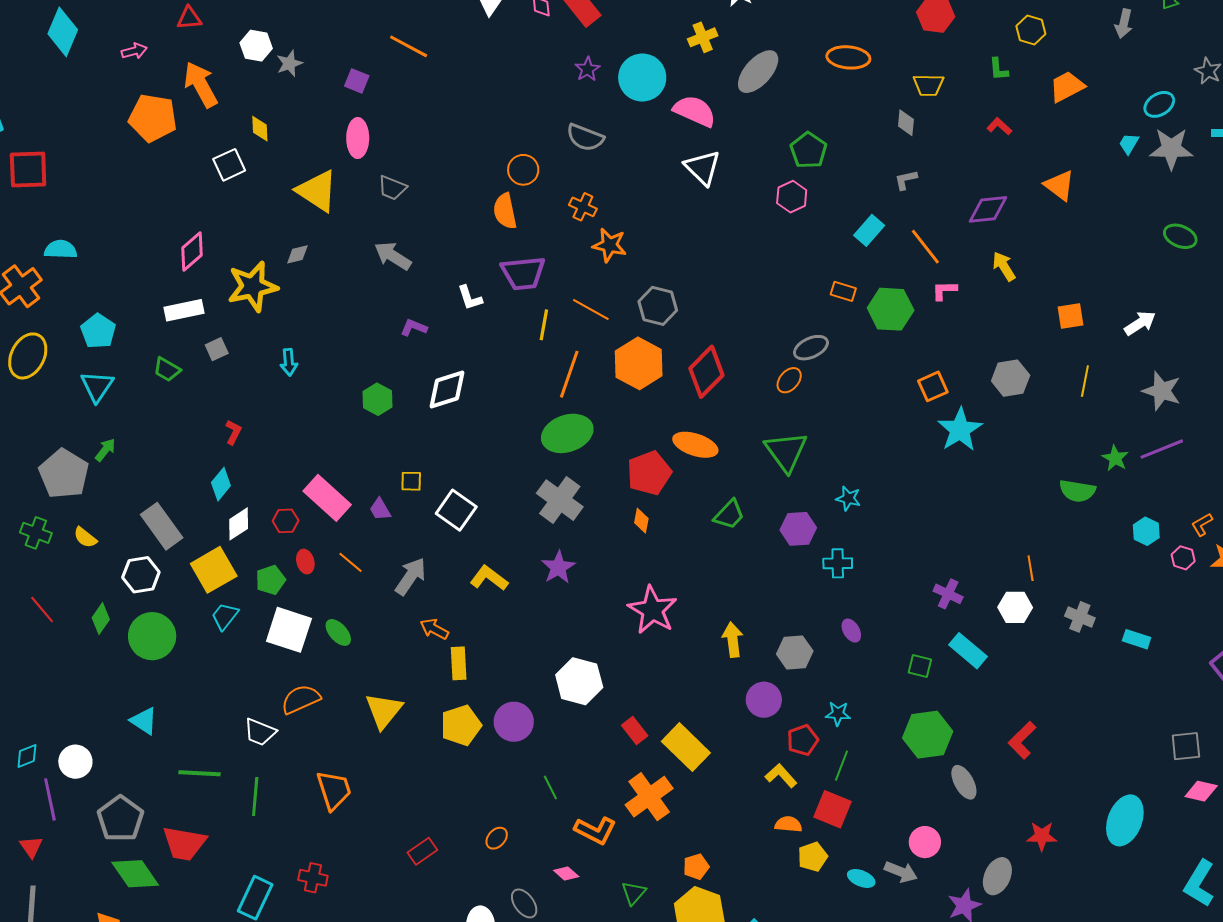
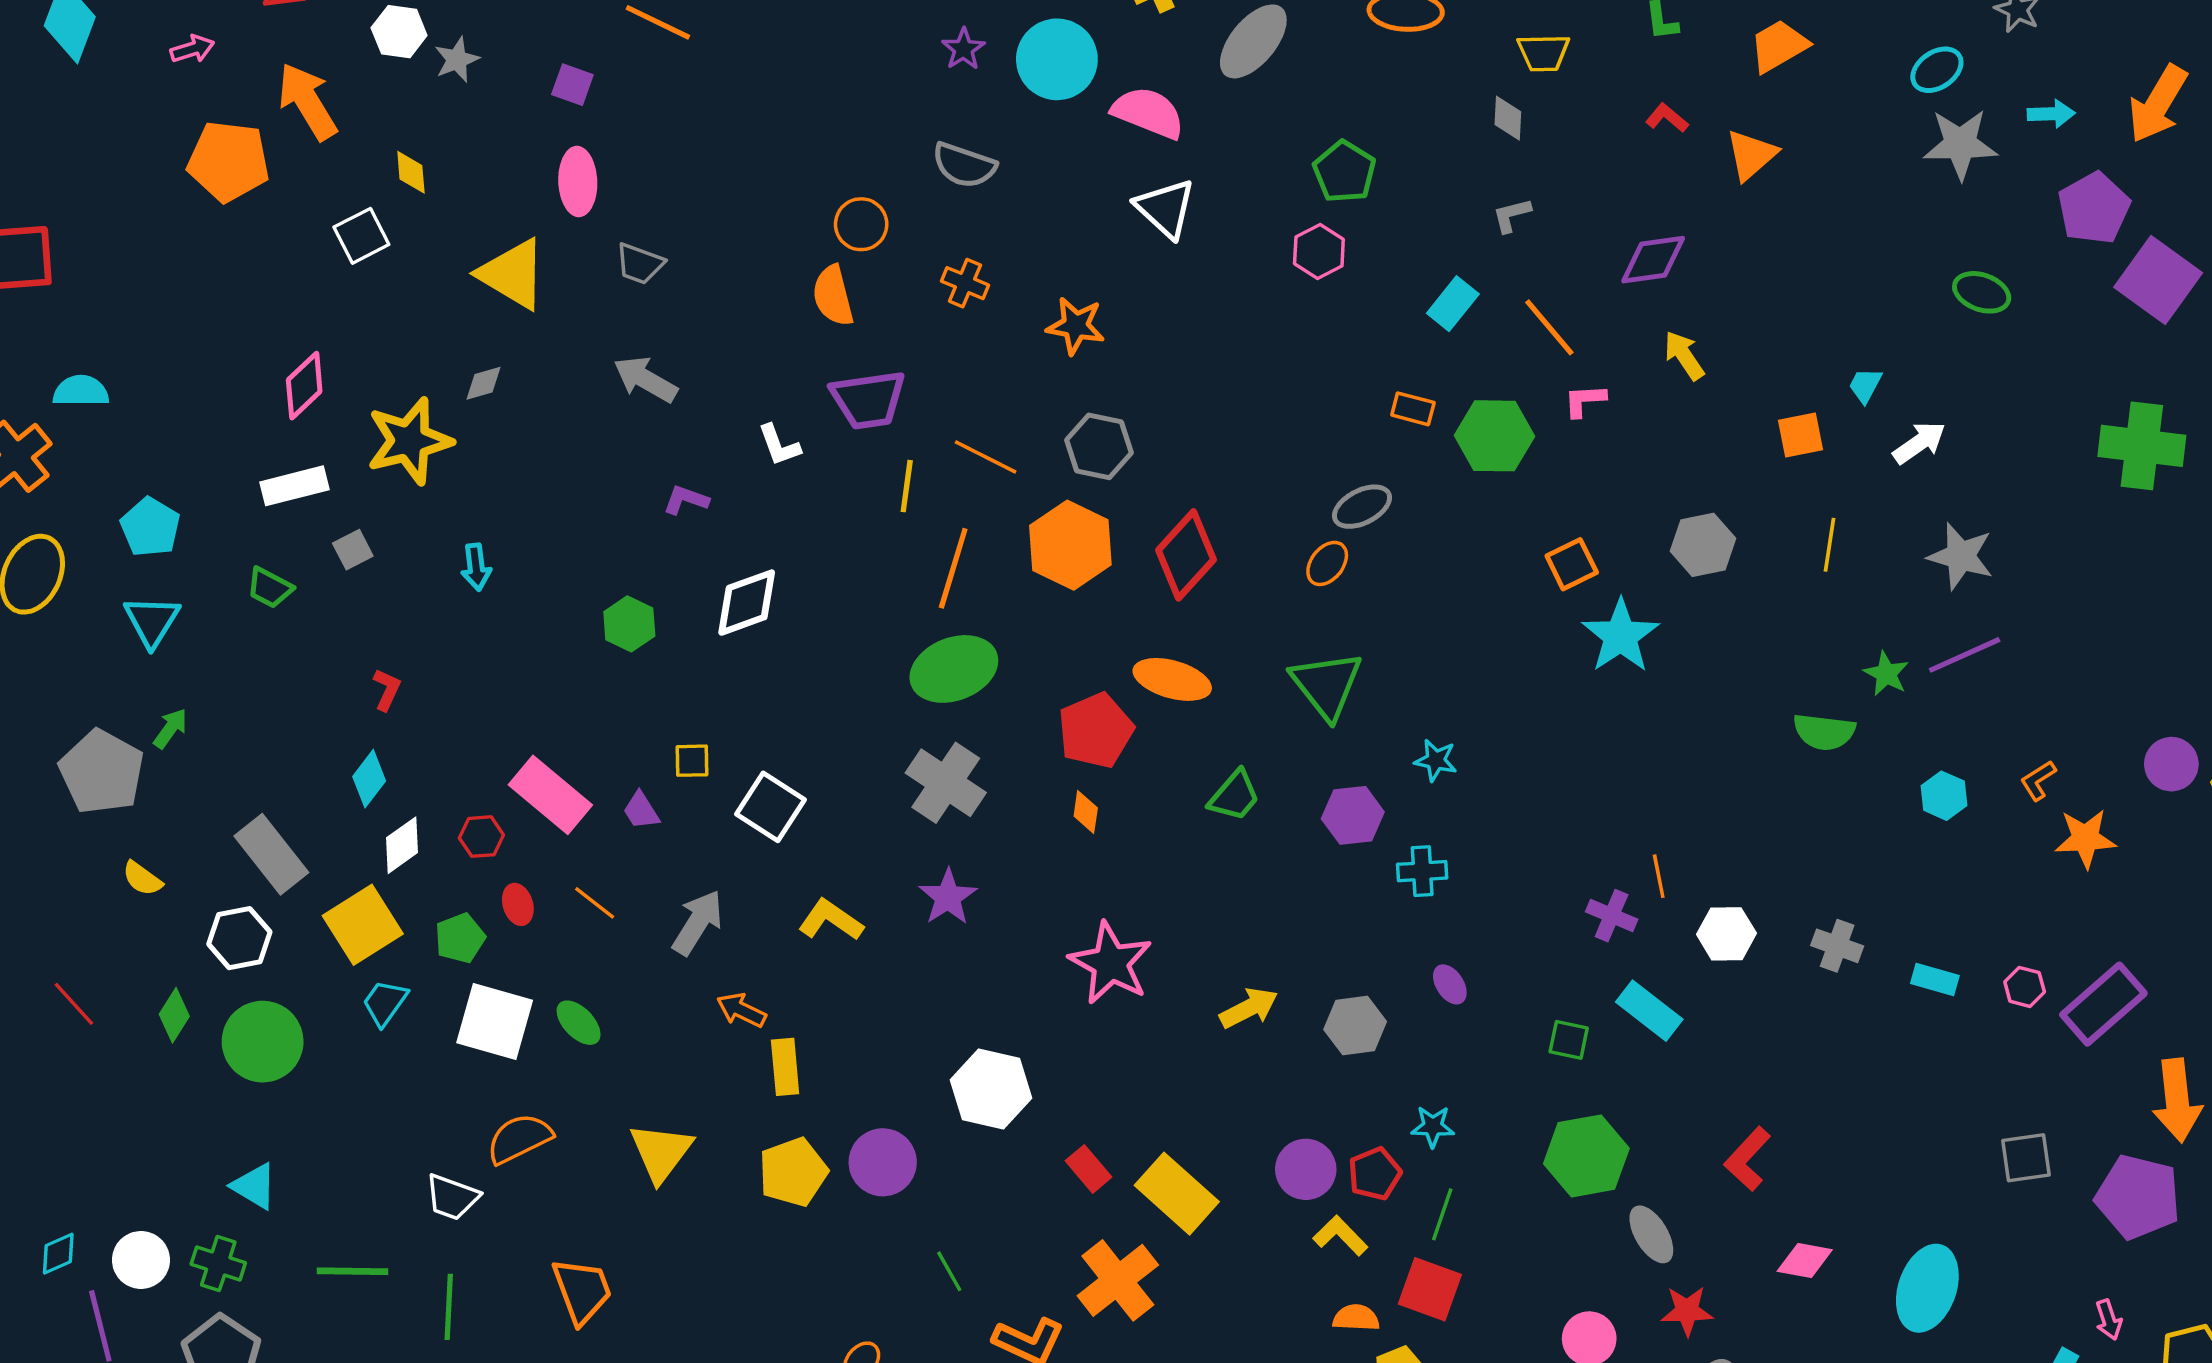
cyan trapezoid: (1129, 144) -> (1865, 385), moved
orange triangle: (1060, 185) -> (1751, 155), moved, turned 44
orange star: (610, 245) -> (1076, 326), moved
green cross: (36, 533) -> (218, 1264), moved
pink hexagon: (1183, 558) -> (2025, 987), moved
orange line: (1031, 568) -> (1659, 876), moved
yellow arrow: (733, 640) -> (1249, 1008), turned 72
purple circle: (764, 700) -> (1306, 1169), moved
pink diamond: (1201, 791) -> (1805, 1260), moved
red star: (1042, 836) -> (1687, 1311), moved

